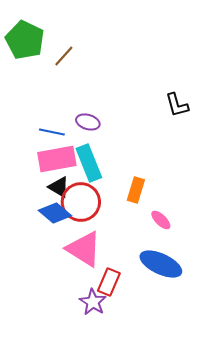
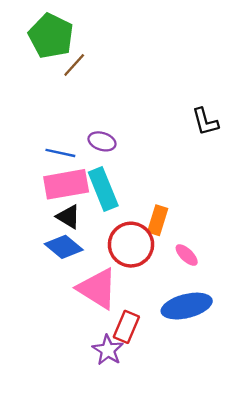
green pentagon: (25, 40) -> (51, 36), moved
red circle: (81, 202) -> (131, 245), moved
blue ellipse: (161, 264) -> (187, 306), turned -39

